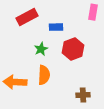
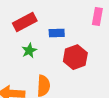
green star: (41, 49) -> (29, 51), moved

